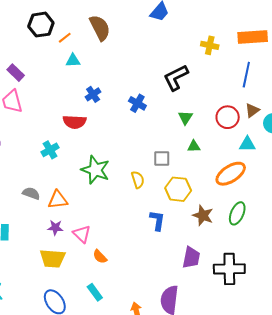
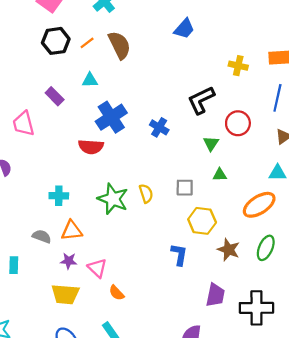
orange line: (65, 38) -> (87, 43), moved
purple rectangle: (16, 73) -> (55, 96), moved
blue cross: (93, 94) -> (111, 117), size x1.8
red circle: (228, 117) -> (238, 123), moved
cyan cross: (50, 150) -> (59, 196), moved, turned 30
yellow semicircle: (138, 180) -> (146, 194), moved
gray semicircle: (31, 193) -> (42, 236), moved

